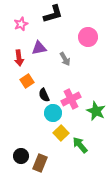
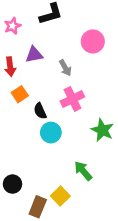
pink cross: (71, 99) -> (72, 99), moved
yellow square: (61, 133) -> (60, 196), moved
brown rectangle: (40, 163) -> (38, 207), moved

